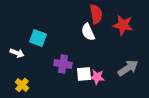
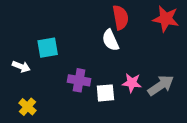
red star: (123, 25) -> (166, 19), moved
cyan square: (38, 38) -> (48, 48), turned -30
pink star: (97, 77) -> (132, 83), moved

